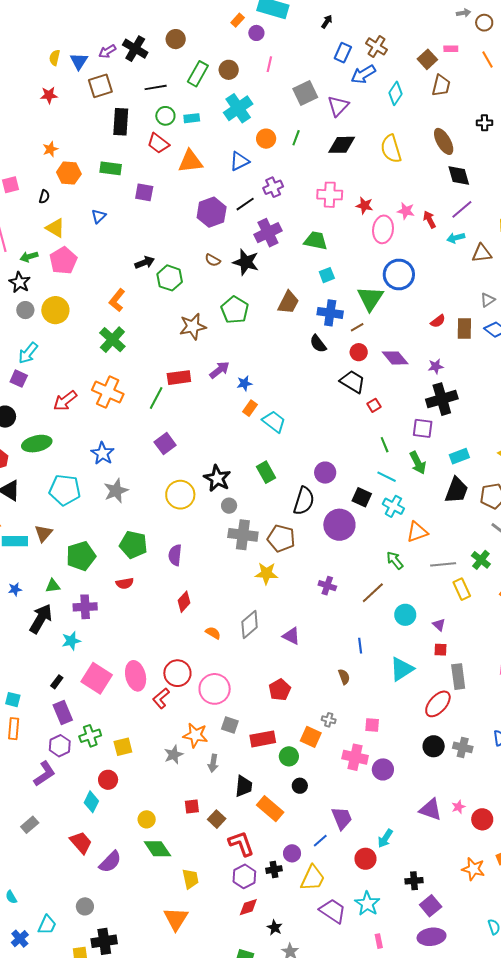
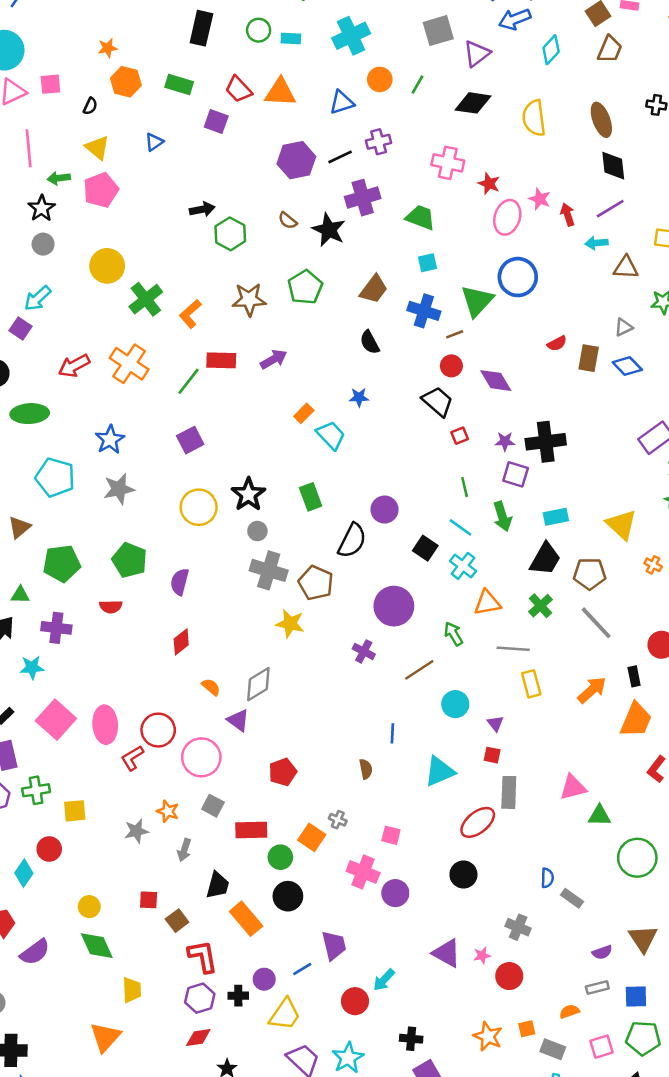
red trapezoid: (158, 143) -> (239, 89), moved
orange L-shape: (117, 300) -> (190, 314), moved
yellow circle: (55, 310) -> (107, 266), moved
black semicircle: (318, 344) -> (370, 342), moved
purple star: (436, 366) -> (505, 441), moved
blue star: (244, 383) -> (359, 397), moved
purple circle: (339, 525) -> (394, 606), moved
green cross: (481, 560) -> (540, 606), moved
purple triangle: (291, 636) -> (238, 720), moved
orange star: (195, 735) -> (168, 811), size x0.7
gray cross: (463, 747) -> (518, 927), moved
black circle: (300, 786) -> (288, 896), size x1.5

